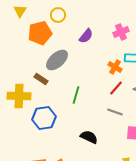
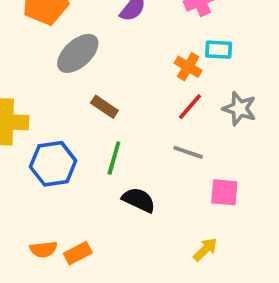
brown rectangle: (41, 79) -> (104, 107), moved
green line: (76, 95) -> (114, 158), moved

